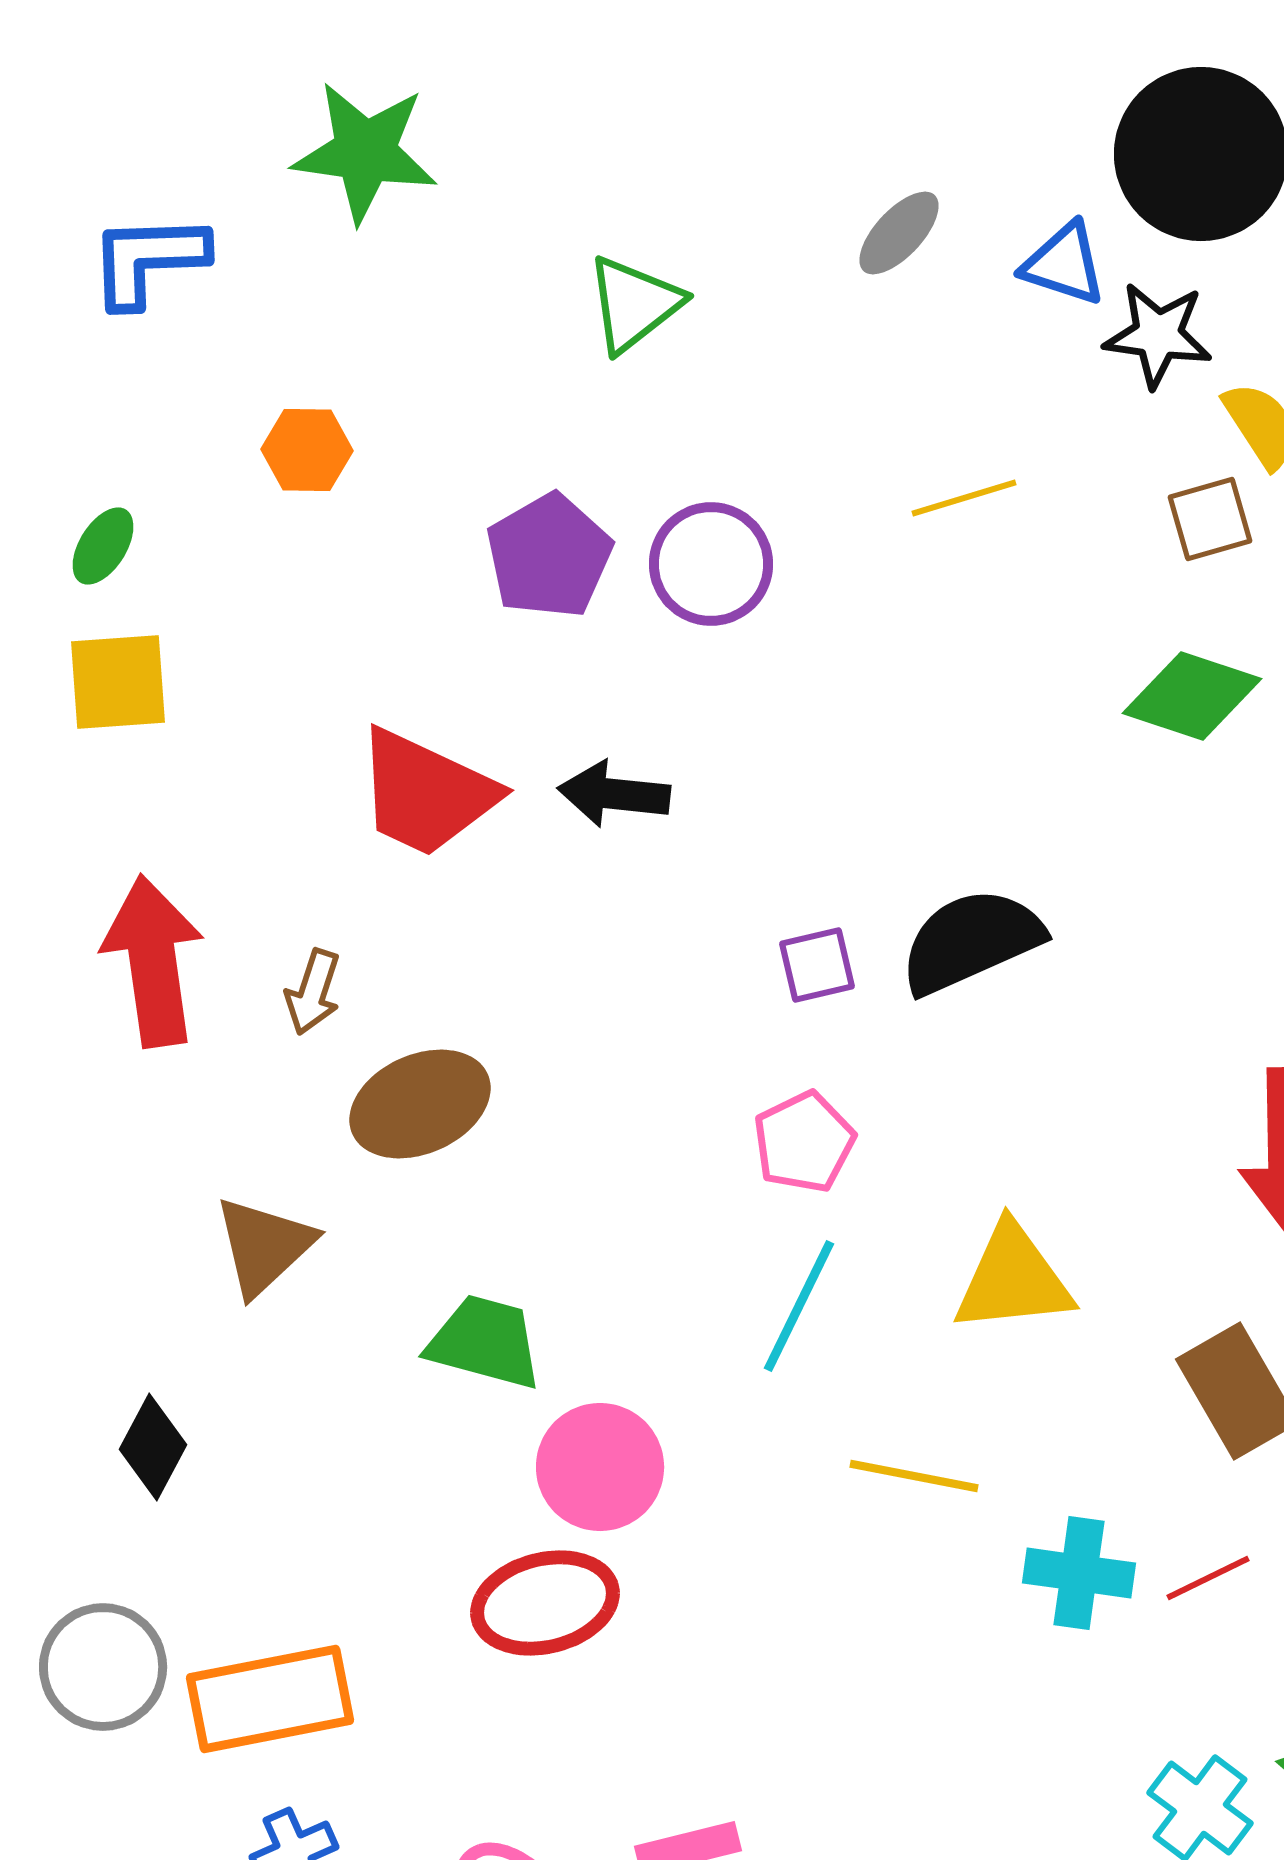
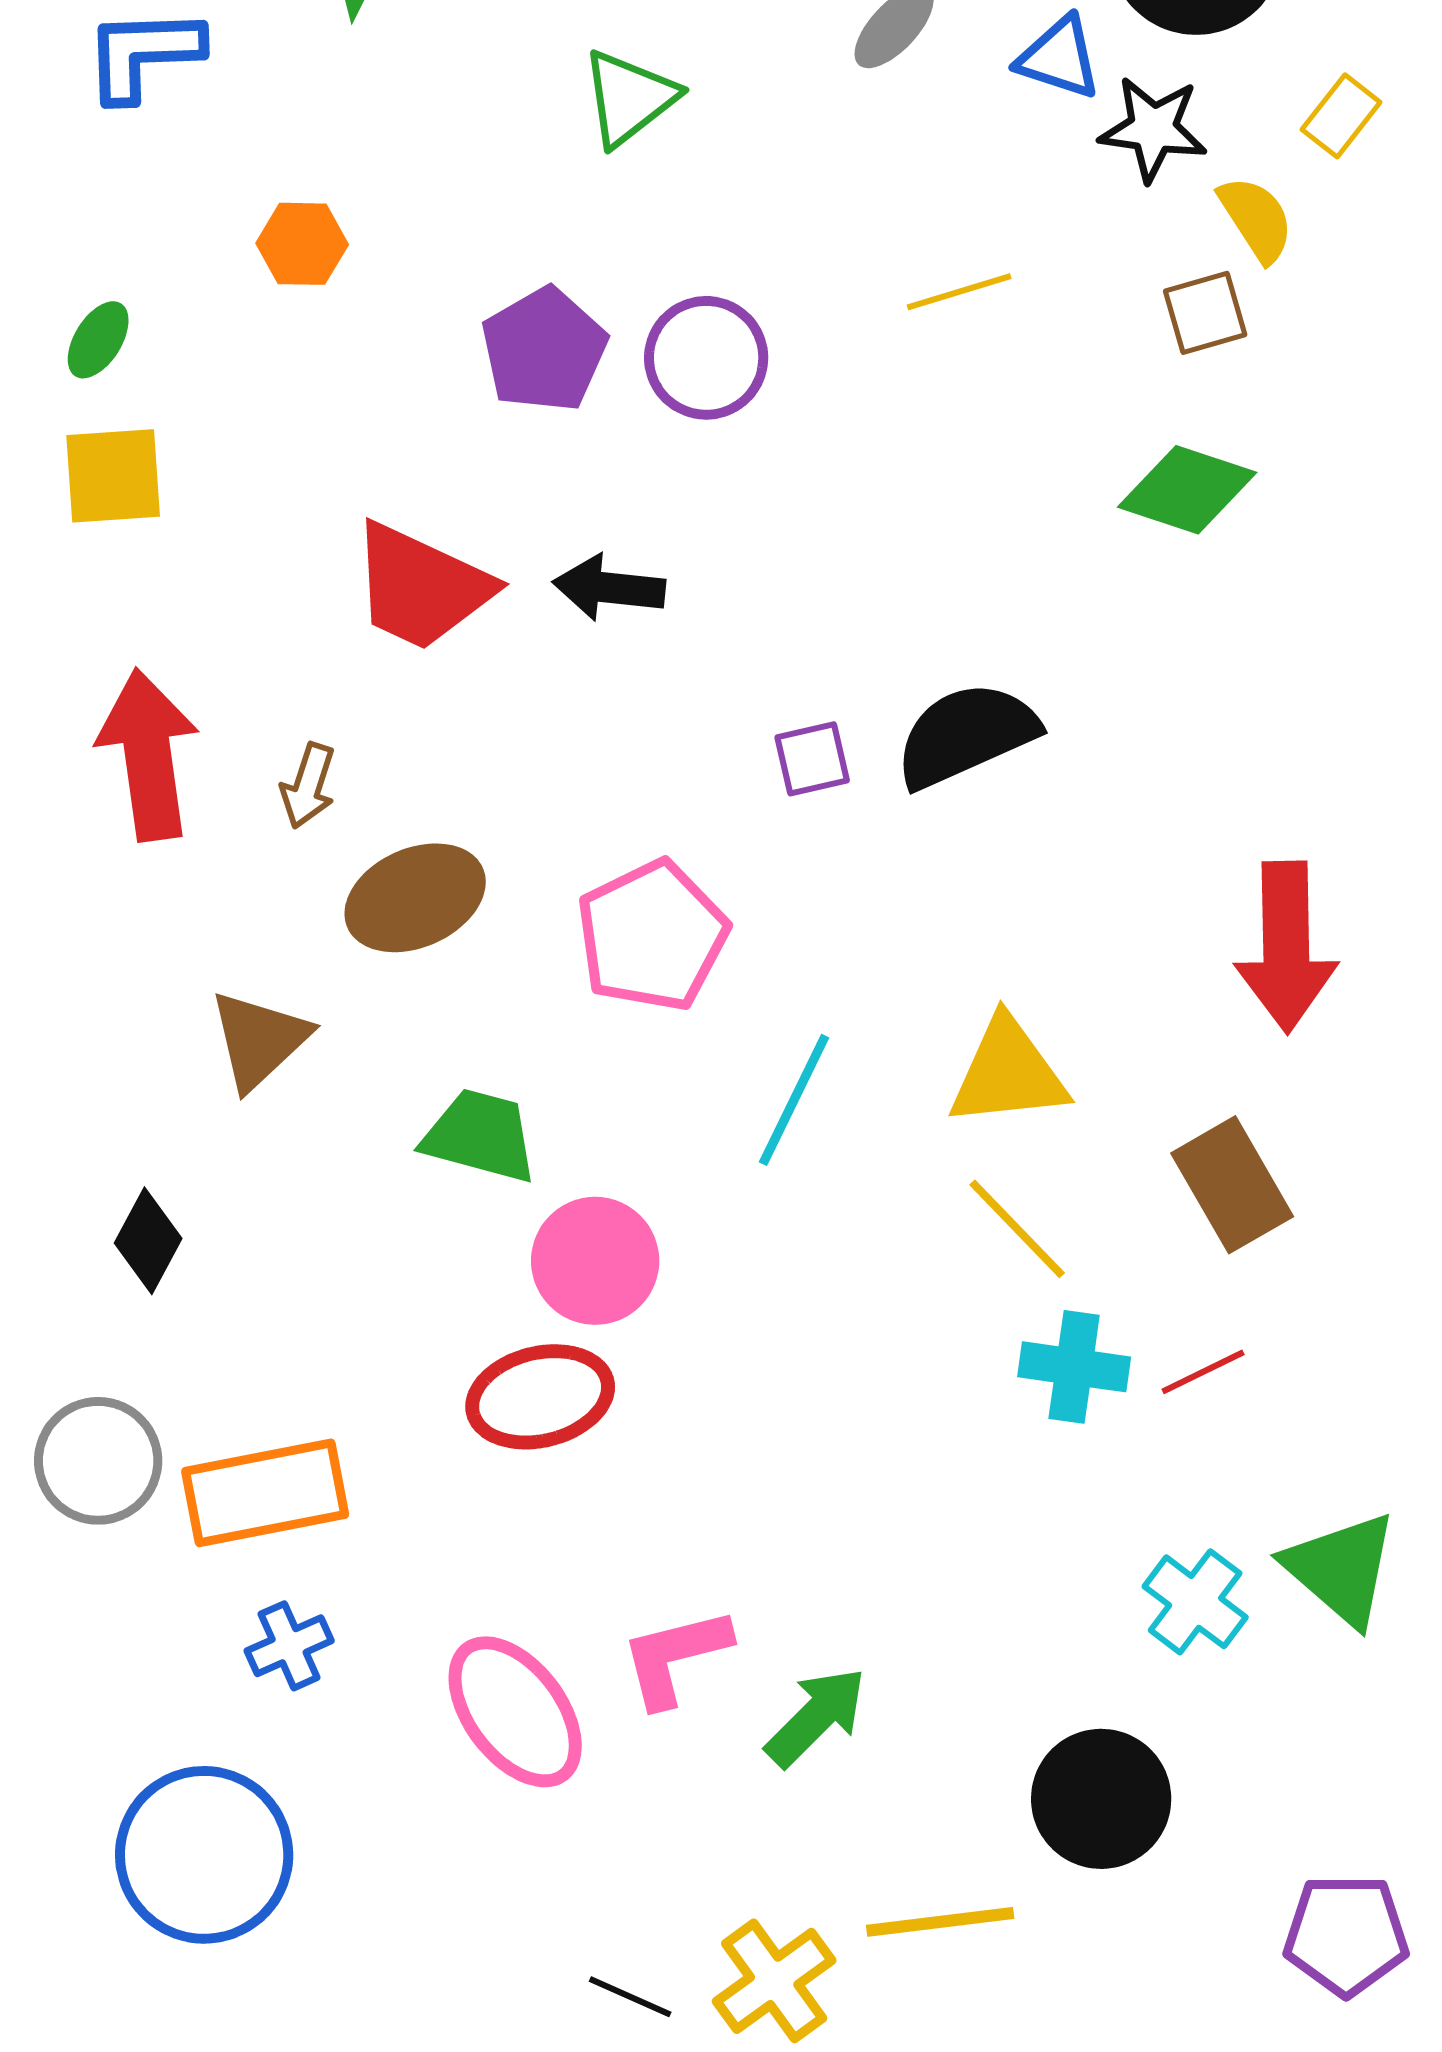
pink pentagon: (804, 1142) -> (652, 936), moved, size x1.5
yellow line: (914, 1476) -> (1017, 1229), moved, turned 35

